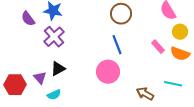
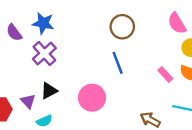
pink rectangle: (158, 47) -> (165, 74), moved
pink circle: (108, 72) -> (92, 98), moved

